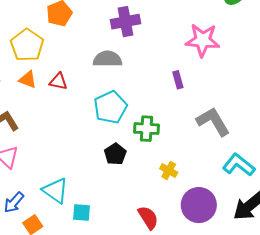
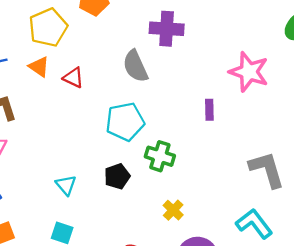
gray semicircle: (107, 59) -> (135, 66), turned -128
gray L-shape: (213, 121) -> (267, 170), moved
cyan triangle: (55, 190) -> (66, 185), moved, size x0.7

